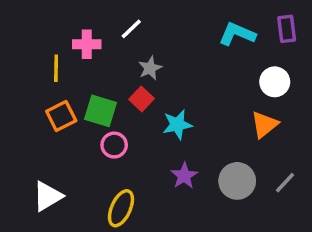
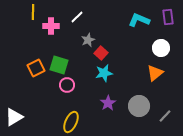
yellow line: (56, 68) -> (33, 12), moved
red square: (141, 99) -> (101, 53), moved
gray line: (285, 183) -> (165, 116), moved
white triangle: (48, 196) -> (14, 117), moved

